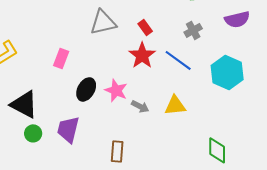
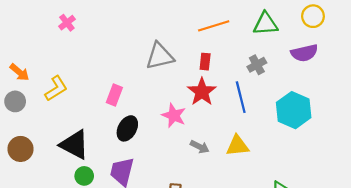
red rectangle: (145, 27) -> (205, 62), turned 42
blue line: (178, 60) -> (241, 97), turned 40
black ellipse: (86, 89) -> (127, 128), moved
pink star: (116, 90) -> (174, 115), moved

